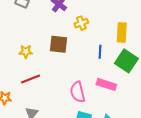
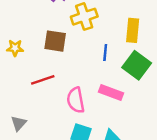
yellow cross: (81, 23) -> (84, 17), size x1.5
red line: (30, 79) -> (43, 80), moved

